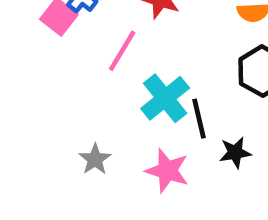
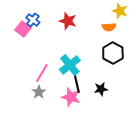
pink line: (122, 51) -> (42, 73), moved
black line: (199, 119) -> (77, 84), moved

